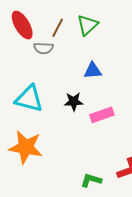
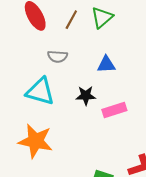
gray semicircle: (43, 48) -> (57, 56), moved

